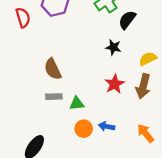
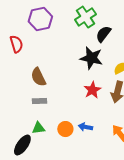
red semicircle: (23, 18) -> (16, 44), moved
black star: (113, 47) -> (91, 58), size x1.6
green triangle: (77, 103) -> (38, 128), moved

